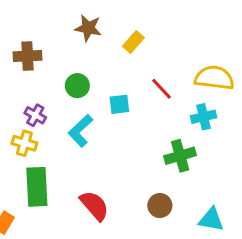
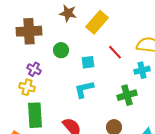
yellow rectangle: (133, 42) -> (97, 22), size x1.6
brown cross: (27, 56) -> (29, 31), size x1.4
cyan L-shape: (80, 131) -> (84, 89), moved, turned 30

